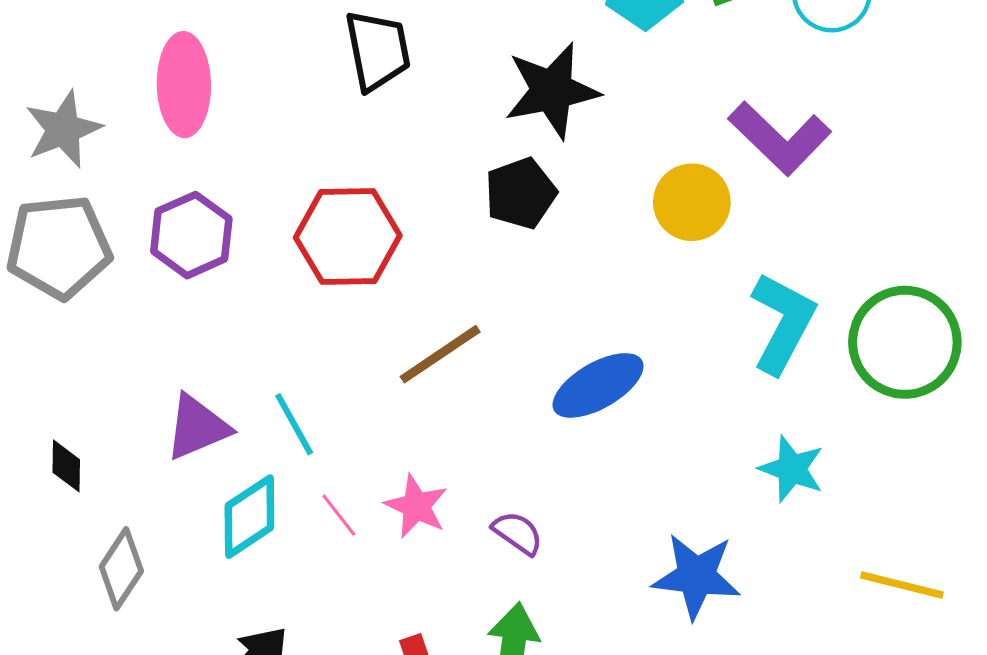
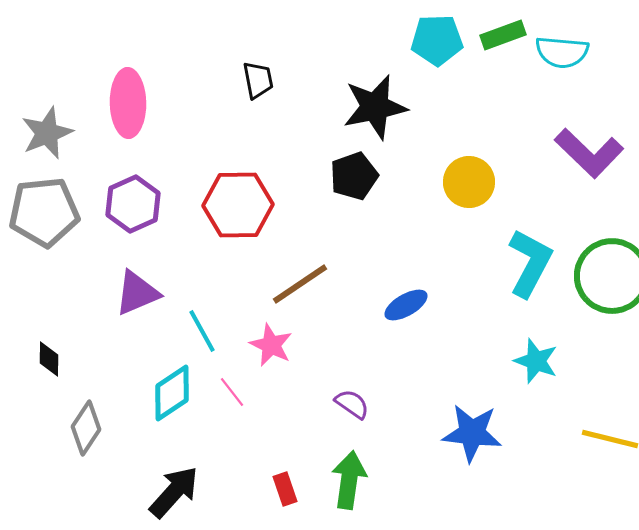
black trapezoid: (378, 50) -> (258, 80), size x0.7
purple L-shape: (780, 138) -> (589, 153), moved
blue ellipse: (598, 385) -> (406, 305), size x0.7
purple triangle: (197, 427) -> (137, 293), moved
pink star: (416, 506) -> (271, 345), moved

